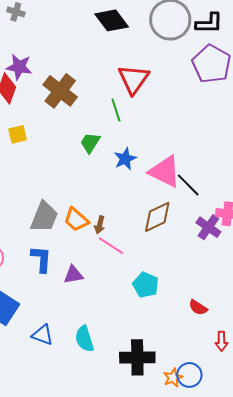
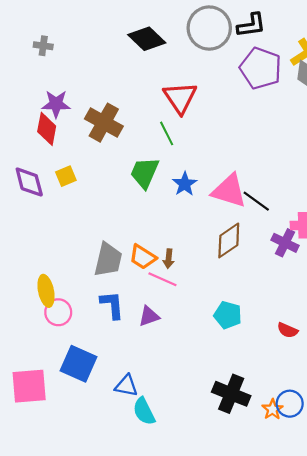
green trapezoid: (90, 143) -> (145, 173), size x1.4
pink line: (111, 246) -> (162, 279), moved
cyan semicircle: (84, 339) -> (144, 411), moved
black cross: (137, 357) -> (231, 394), turned 32

